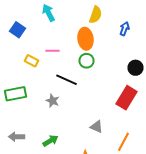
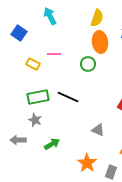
orange ellipse: (86, 39) -> (100, 42), moved
black line: (66, 80) -> (68, 97), moved
green rectangle: (16, 94) -> (38, 97), moved
gray star: (52, 101) -> (35, 120), moved

